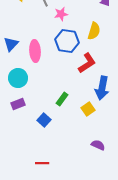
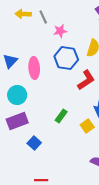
purple rectangle: (18, 104) -> (17, 121), size x1.5
blue square: (44, 120) -> (34, 143), moved

